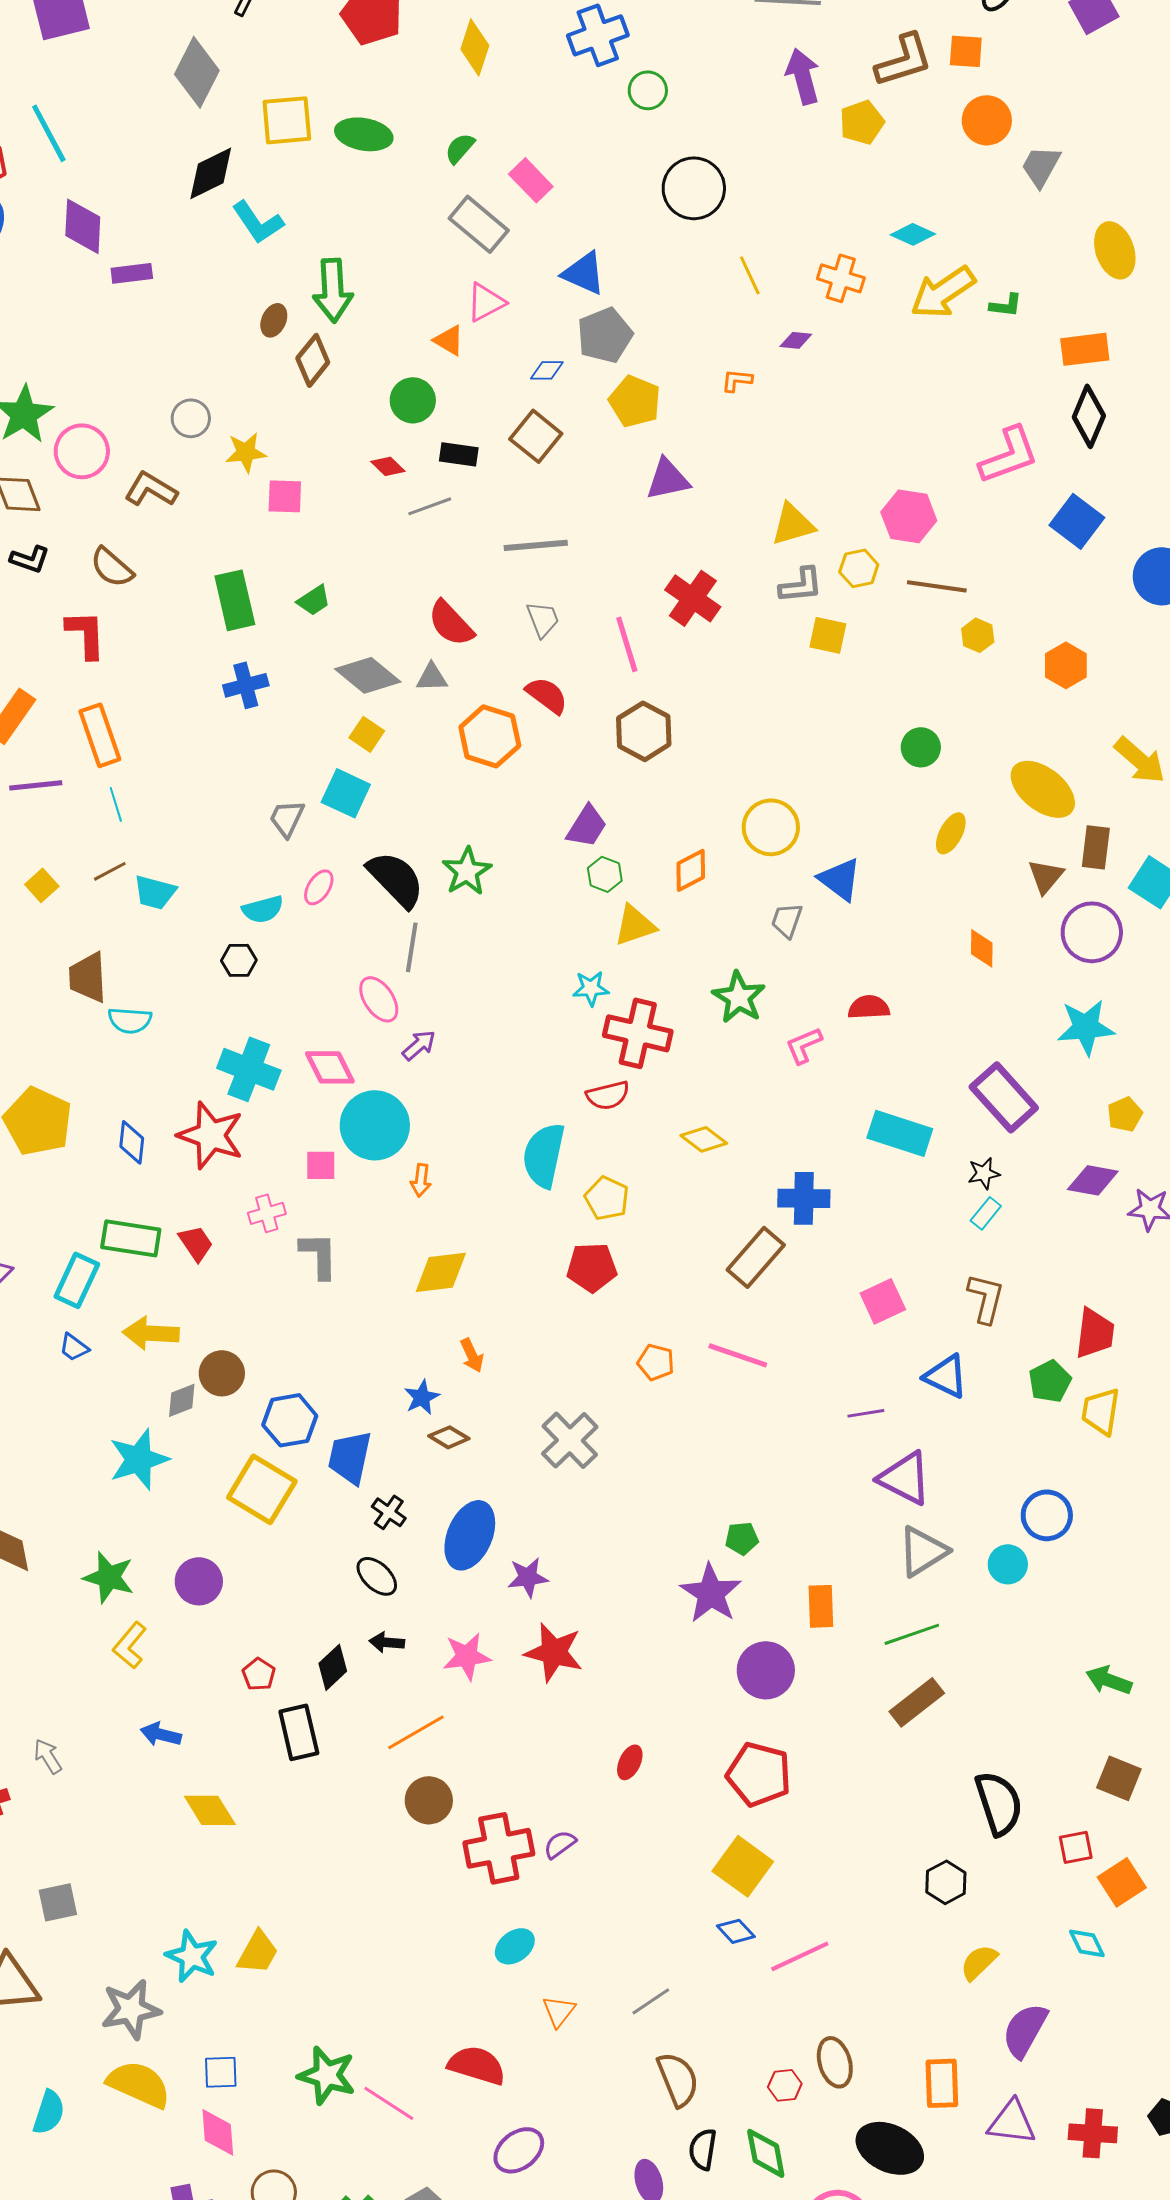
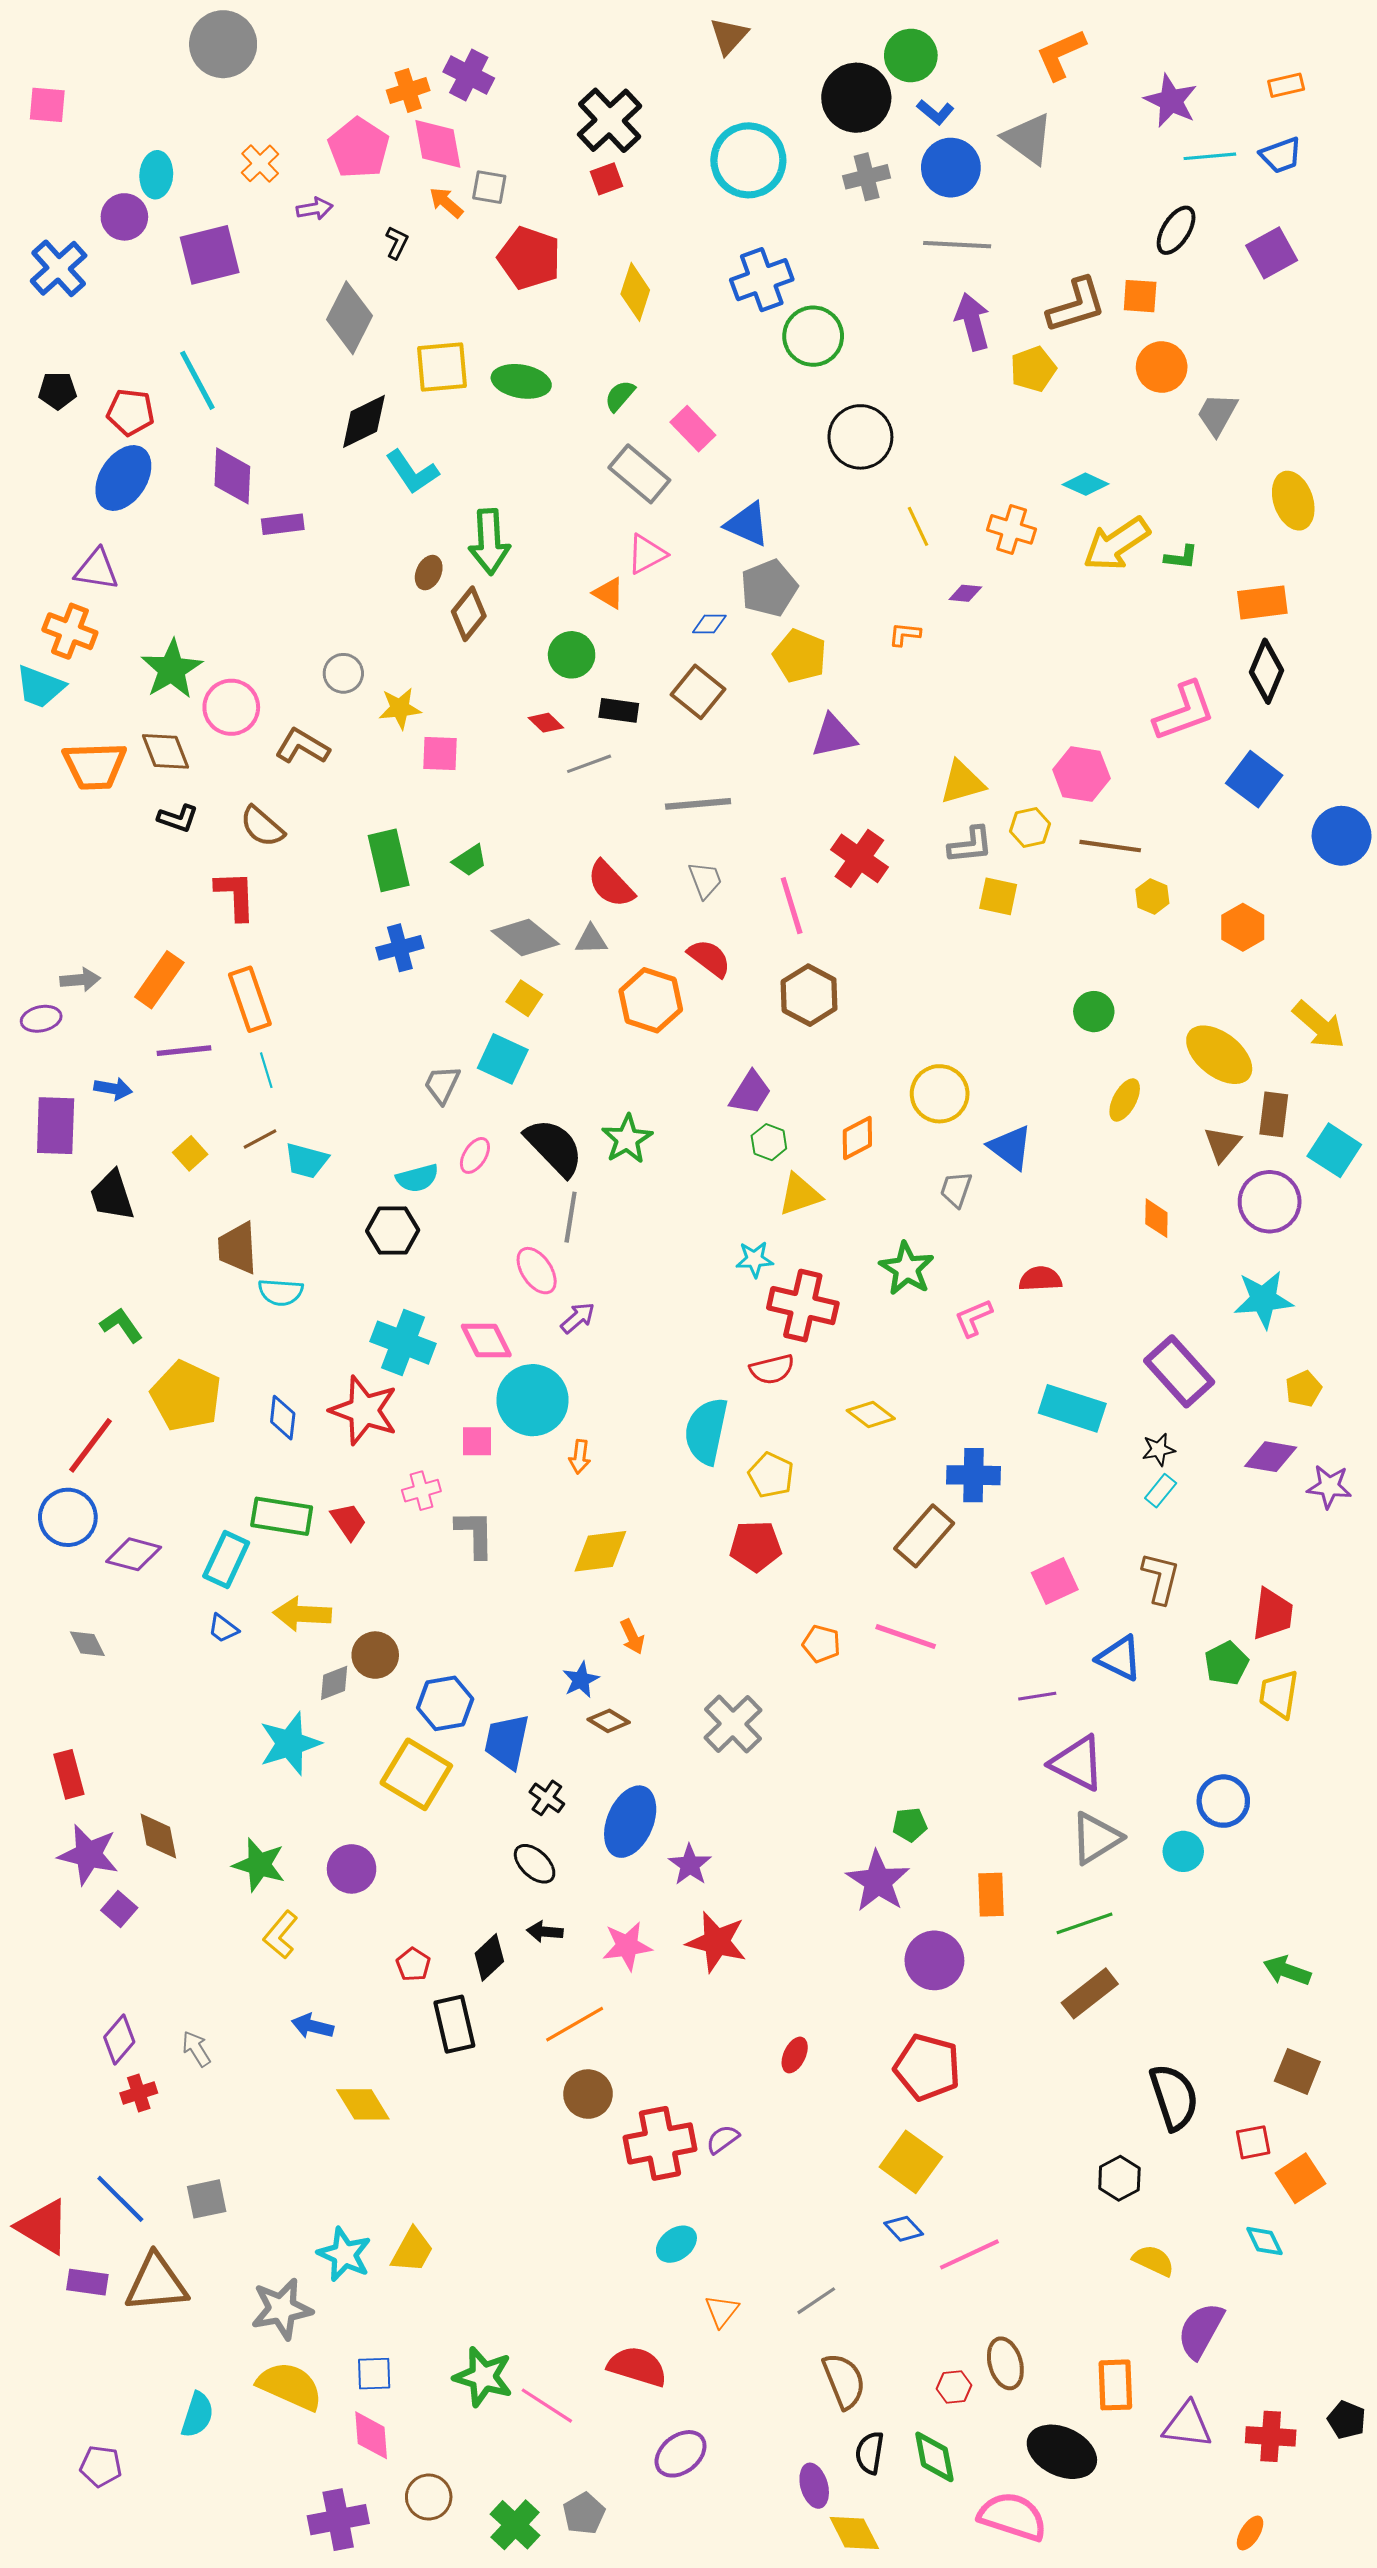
green circle: (648, 90) -> (813, 336), size x1.5
black hexagon: (239, 960) -> (393, 1231), size x1.4
purple star: (528, 1577) -> (690, 1865), turned -30
yellow semicircle: (979, 1962) -> (1153, 2261), turned 69

